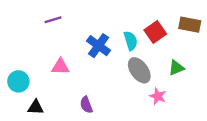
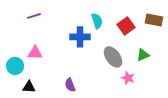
purple line: (53, 20) -> (34, 16), moved
cyan semicircle: (131, 41) -> (97, 21), moved
blue cross: (99, 46) -> (80, 37), turned -36
pink triangle: (60, 67) -> (35, 53), moved

